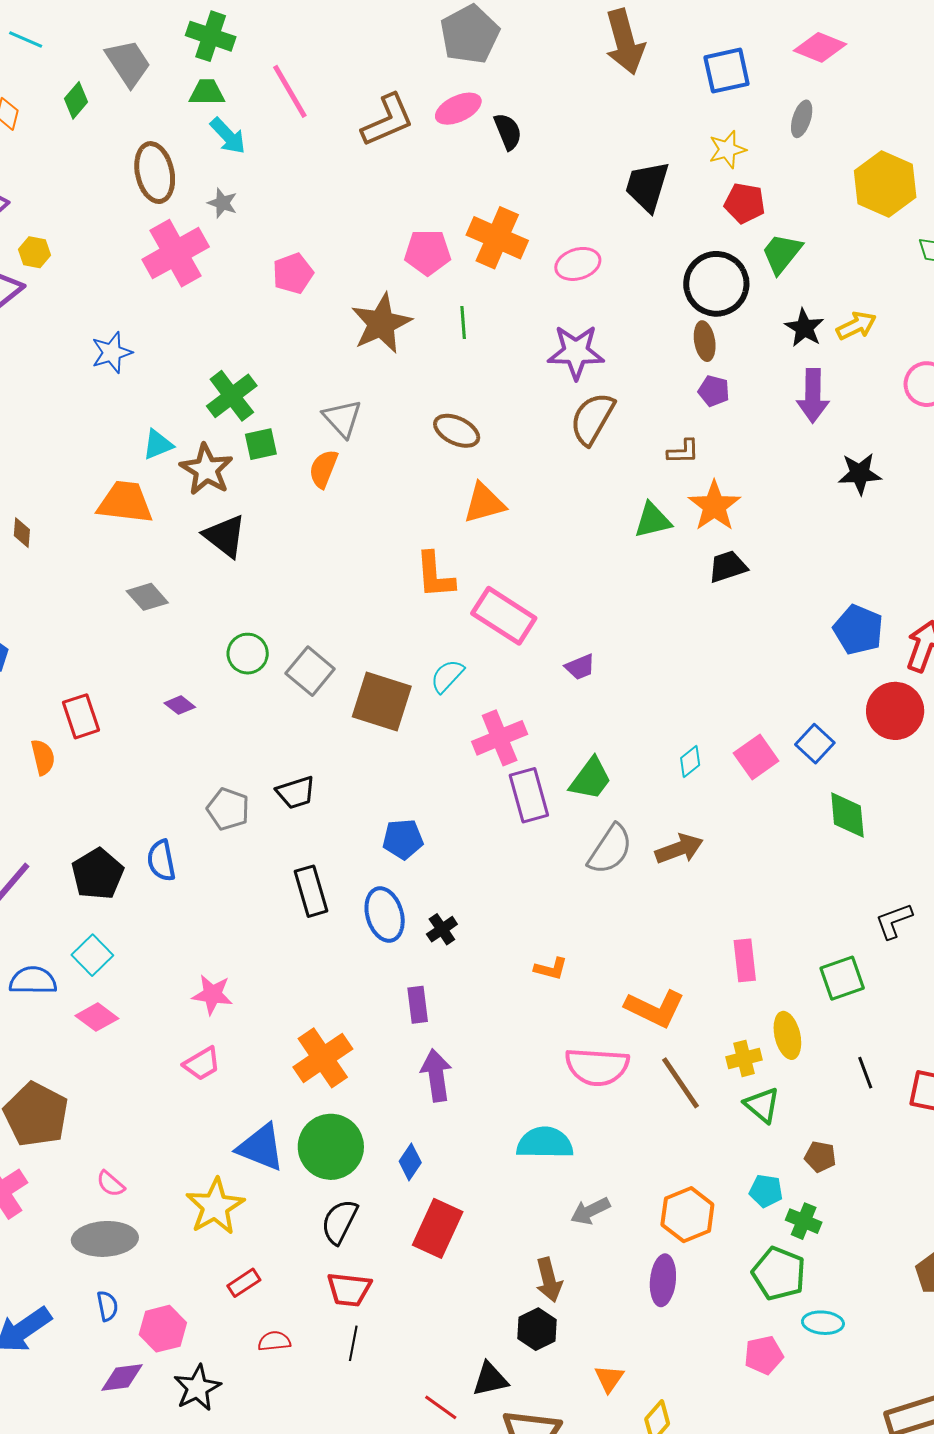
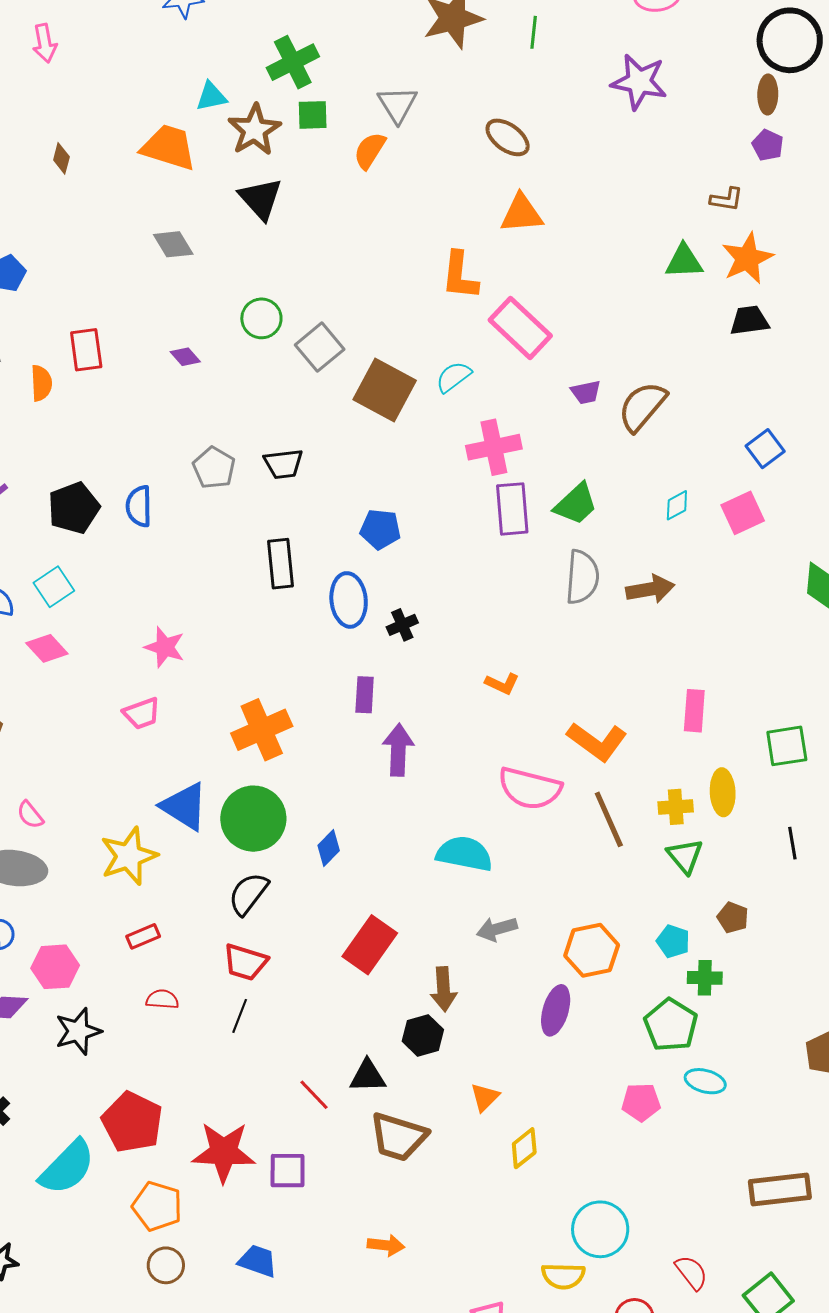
brown semicircle: (592, 419) -> (642, 406), moved
blue square: (815, 744) -> (765, 449), moved
gray semicircle: (610, 849) -> (582, 577), turned -40
purple arrow: (436, 1075) -> (398, 750), moved
green cross: (804, 1221) -> (705, 978), turned -32
red rectangle: (438, 1228) -> (370, 945), moved

